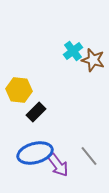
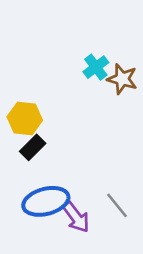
black rectangle: (36, 112) -> (33, 147), moved

